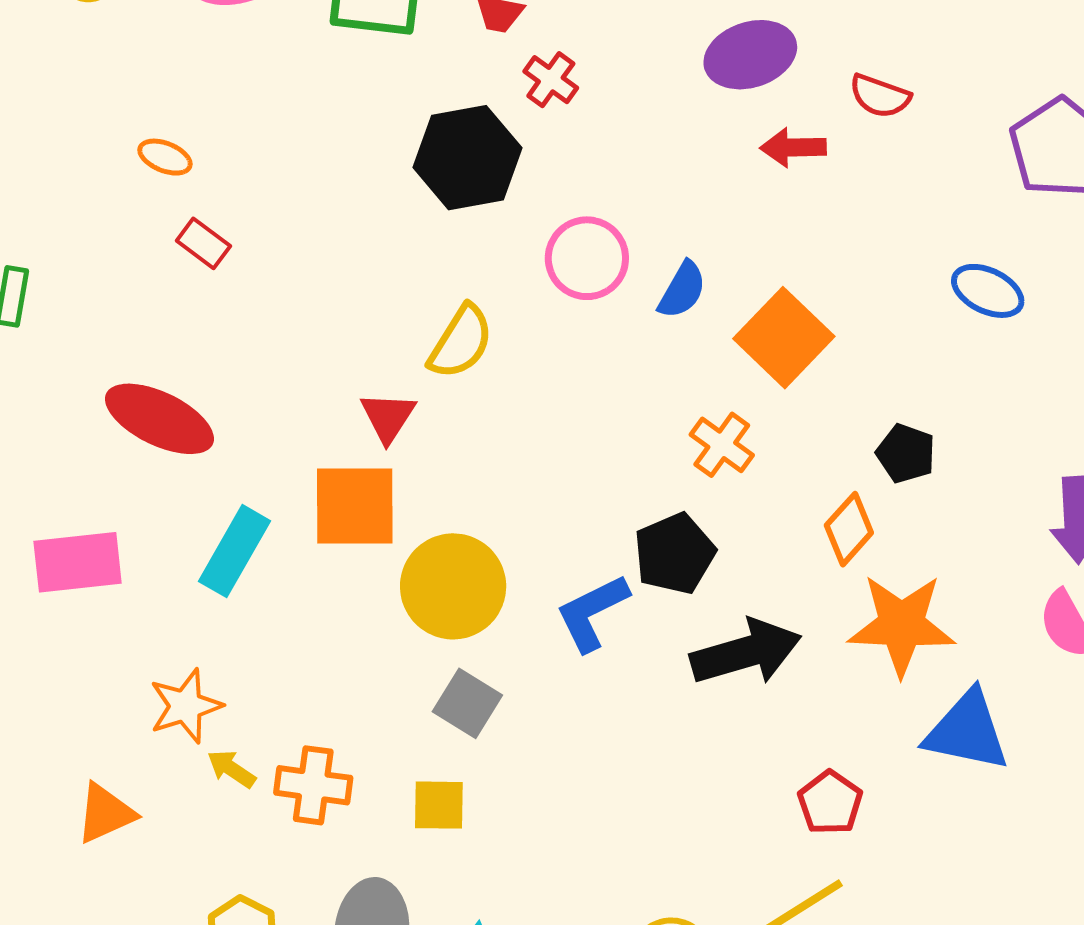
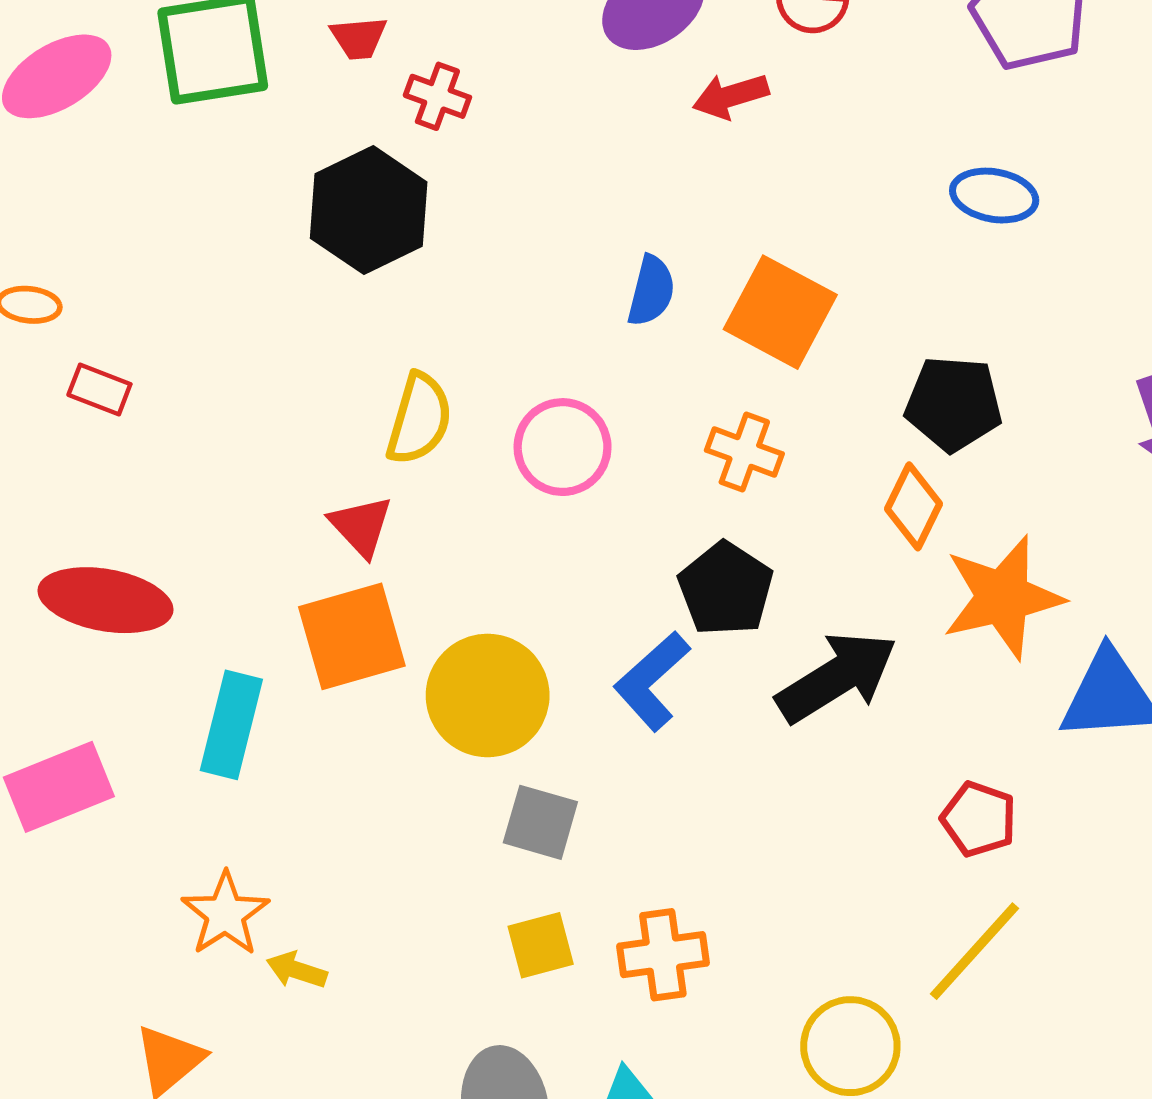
pink circle: (587, 258) -> (563, 447), moved
black pentagon: (906, 453) -> (954, 404), size x1.4
orange cross: (313, 785) -> (663, 955), moved

